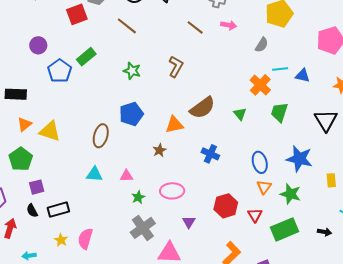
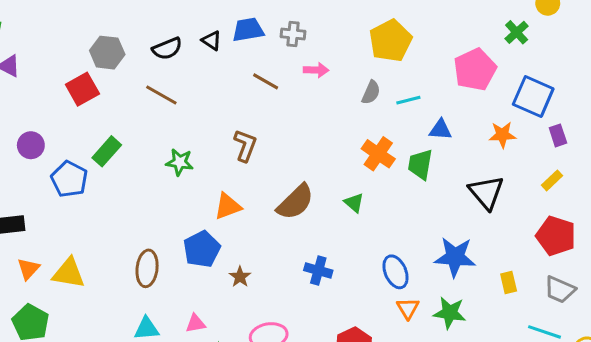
cyan line: (280, 69) -> (408, 100), moved
green trapezoid: (279, 112) -> (420, 164), moved
blue pentagon: (131, 114) -> (202, 249), moved
orange triangle: (174, 125) -> (228, 206), moved

